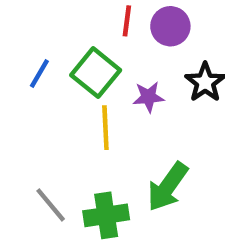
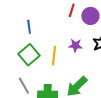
blue line: (39, 73) -> (29, 27), turned -48
green square: (96, 73) -> (29, 55), moved

